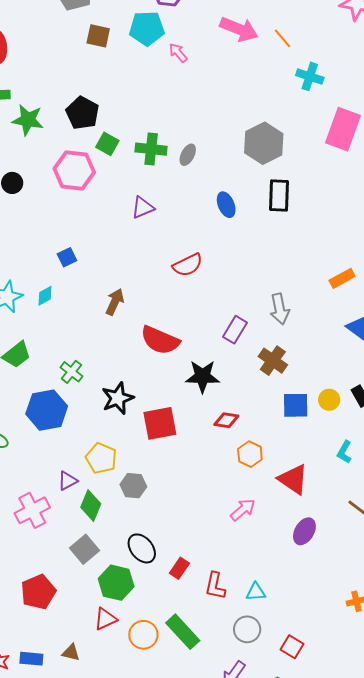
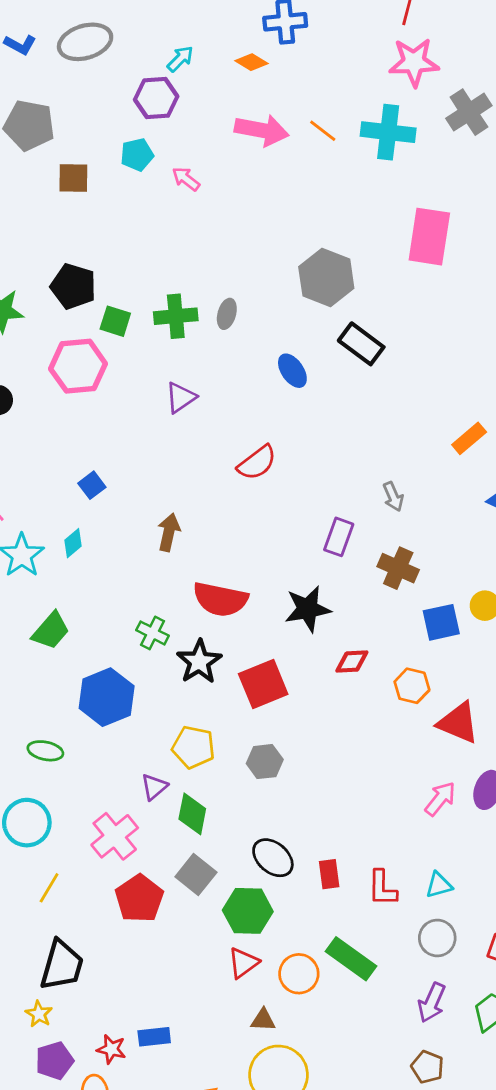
cyan pentagon: (147, 28) -> (137, 155), size x0.7
cyan cross: (310, 76) -> (388, 132), moved, size x1.4
black rectangle: (279, 196) -> (361, 344), turned -44
gray arrow: (280, 309) -> (393, 497), size x0.7
red semicircle: (160, 340) -> (220, 599), moved
green cross: (71, 372) -> (152, 633), moved
orange hexagon: (250, 454) -> (412, 686), moved
gray hexagon: (133, 486) -> (265, 762), moved
pink arrow: (243, 510) -> (440, 799), moved
red rectangle: (179, 568) -> (329, 874), turned -30
red pentagon: (38, 592) -> (139, 898), moved
brown triangle: (71, 653) -> (263, 1020), moved

